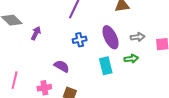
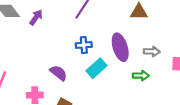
purple arrow: (36, 33) -> (36, 17), moved
cyan rectangle: (106, 66) -> (97, 68), moved, turned 54

